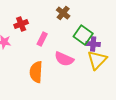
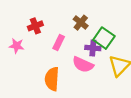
brown cross: (63, 13) -> (81, 23), moved
purple cross: (93, 44) -> (93, 48), moved

